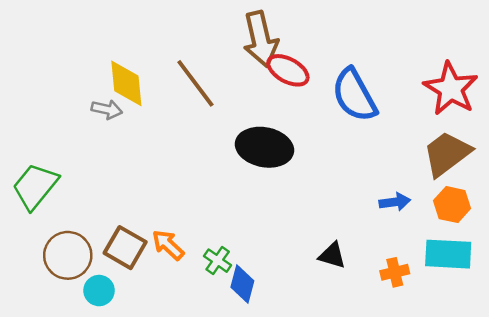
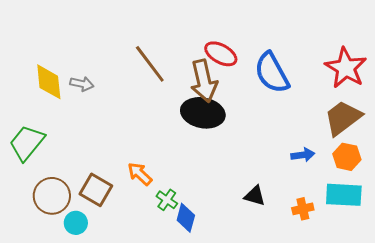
brown arrow: (261, 39) -> (204, 81), moved
yellow diamond: (126, 83) -> (49, 82), moved
orange arrow: (168, 245) -> (140, 174), moved

